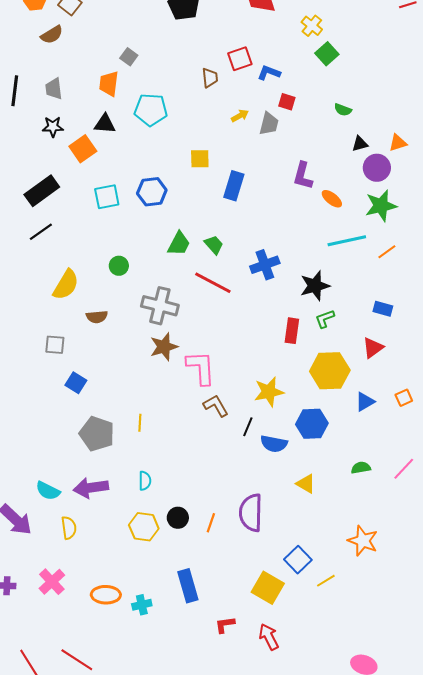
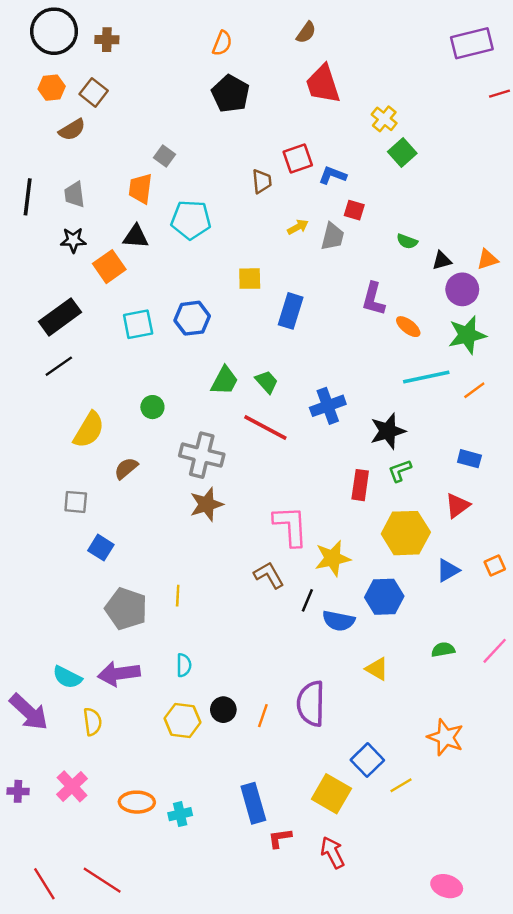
green semicircle: (343, 110) -> (407, 241), moved
brown semicircle: (97, 317) -> (126, 468), turned 145
pink L-shape: (201, 368) -> (291, 526), moved
blue rectangle: (188, 586) -> (253, 803), moved

